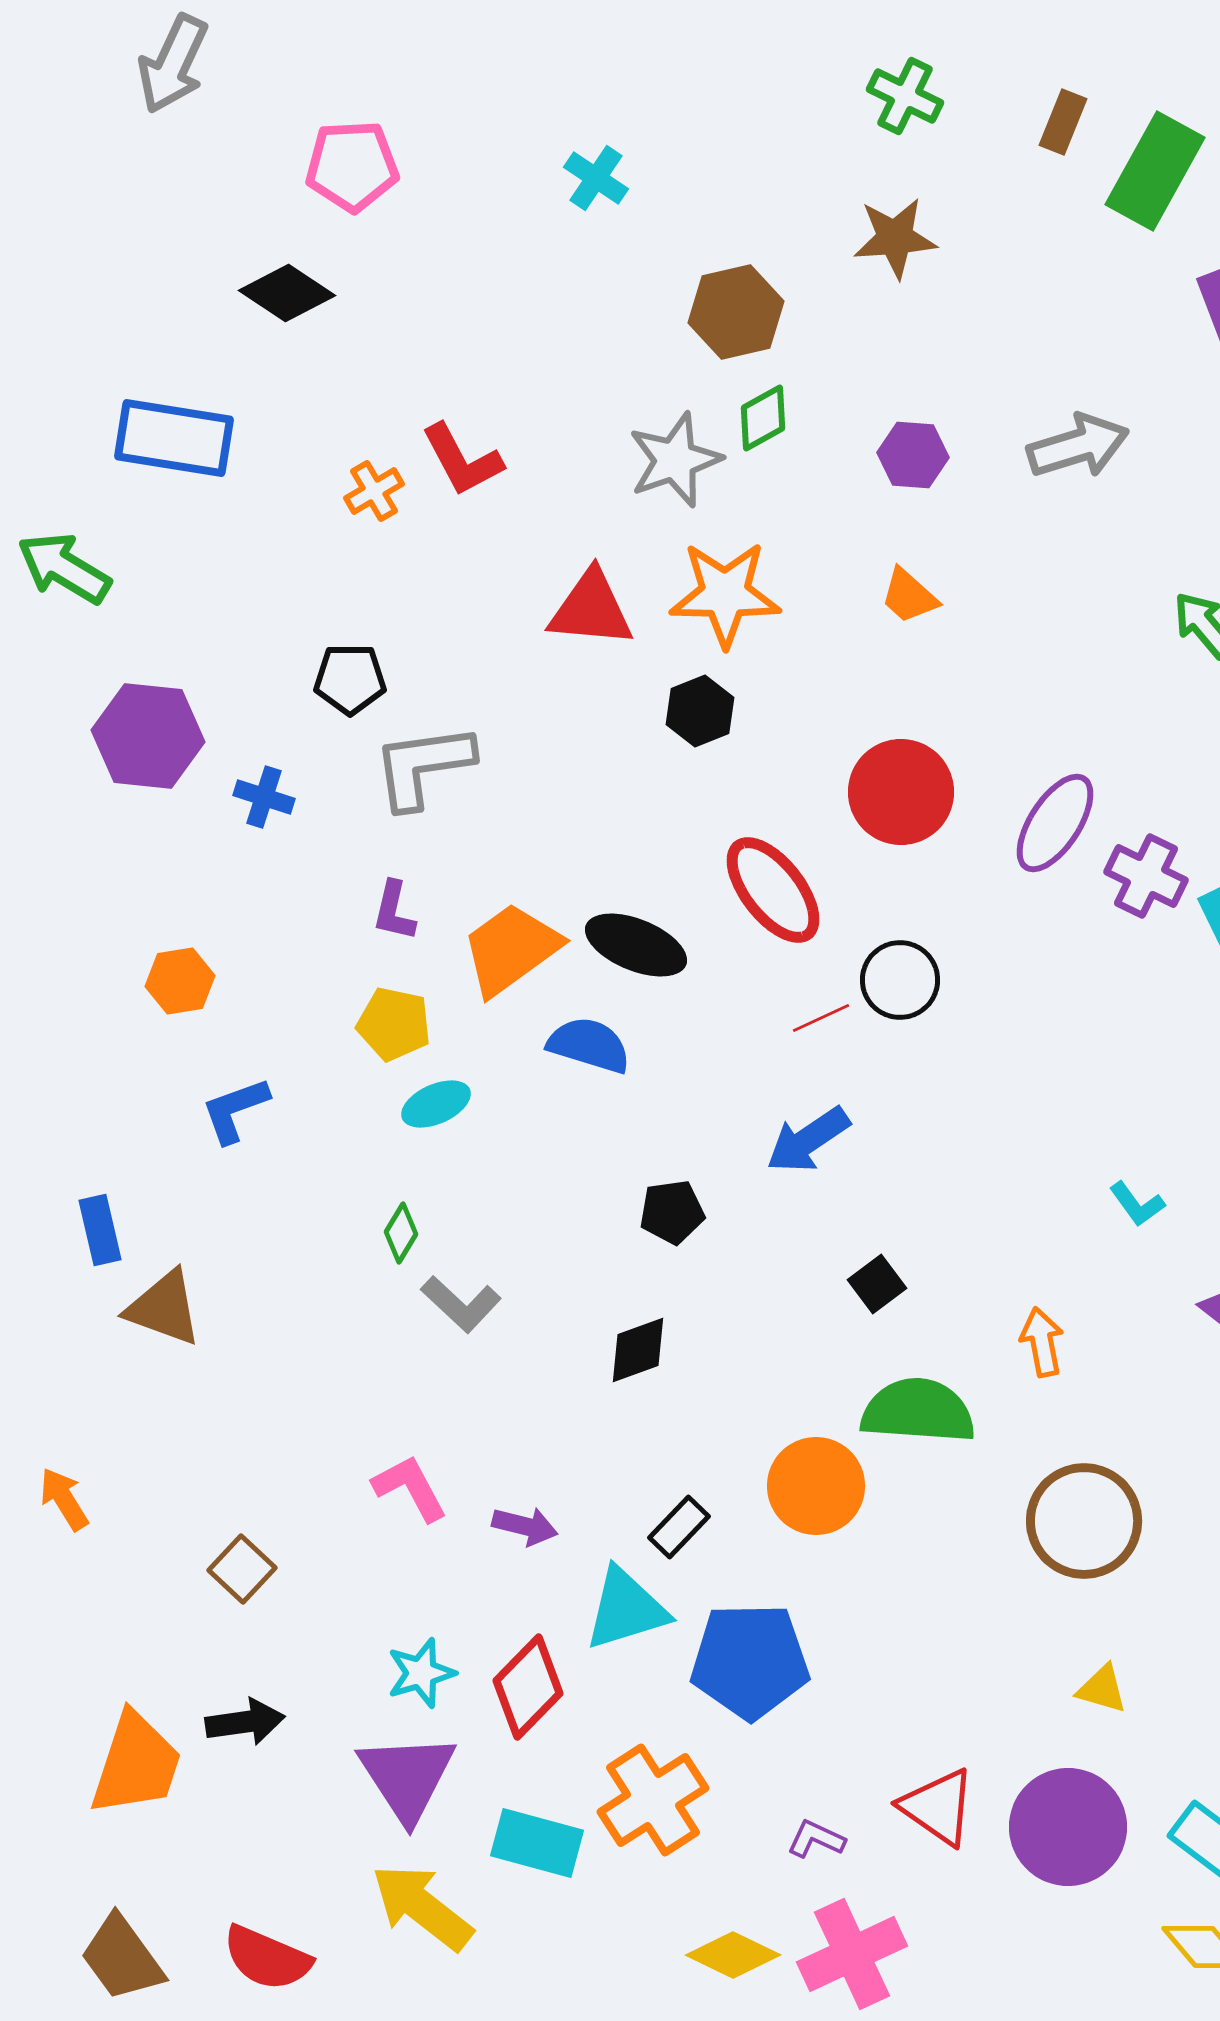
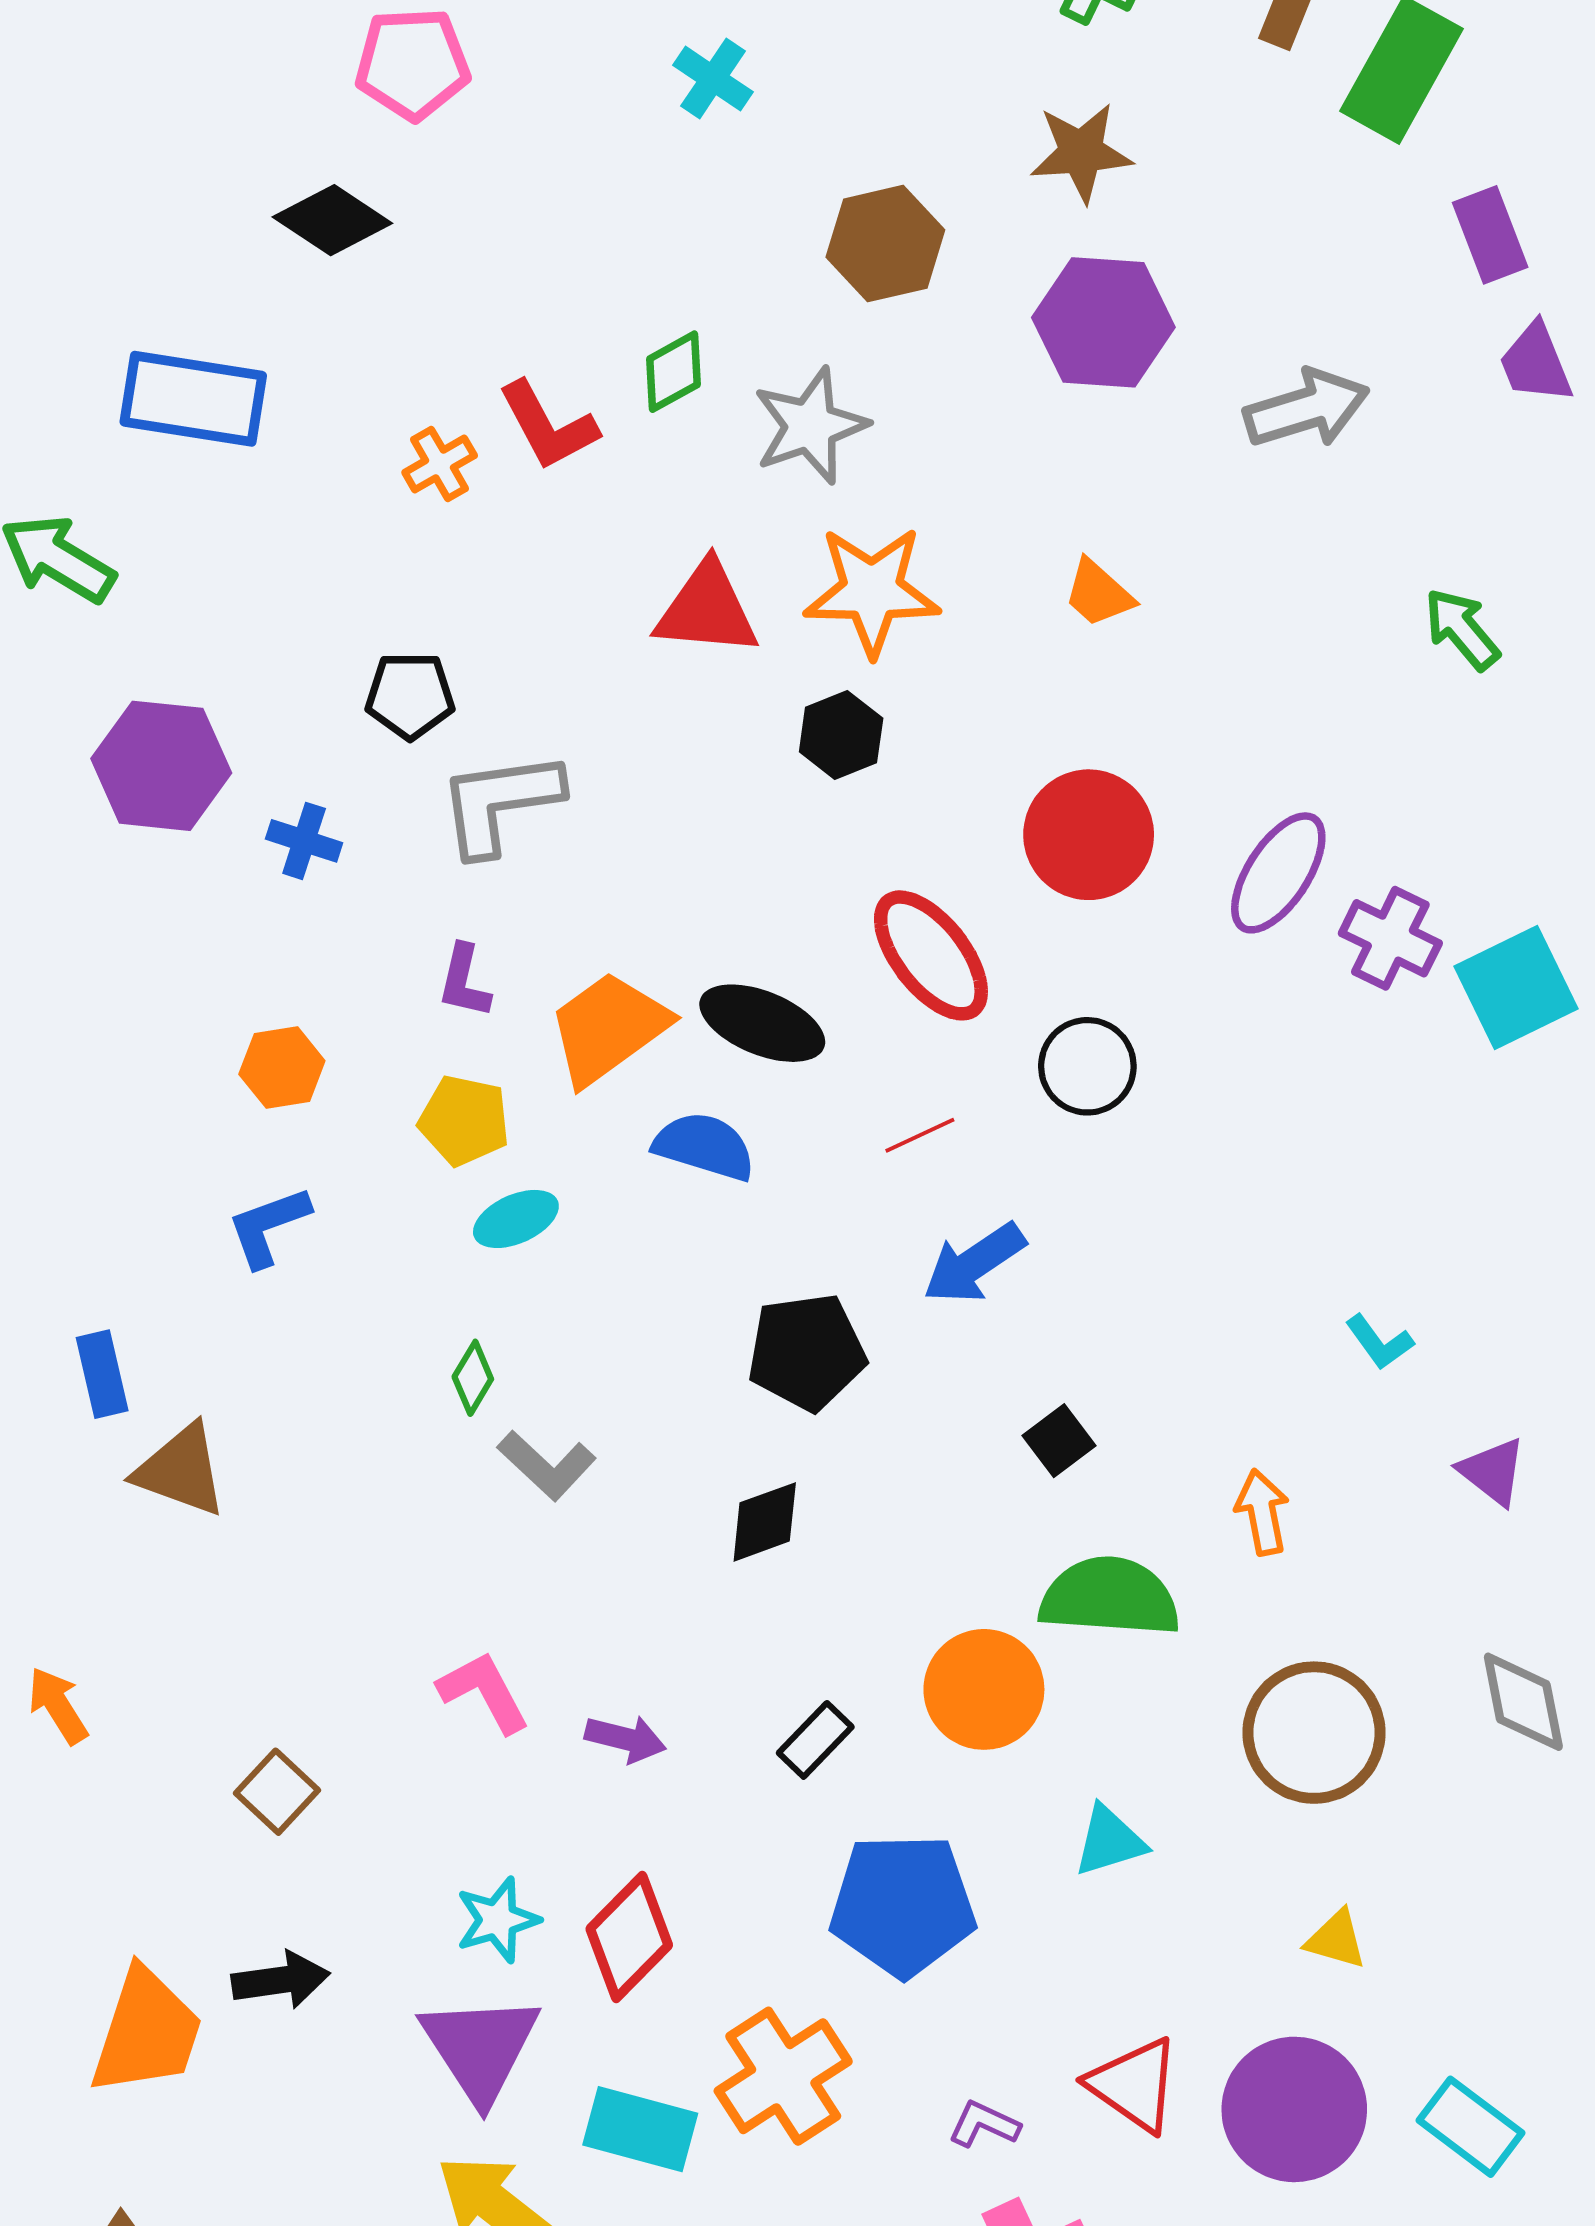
green diamond: (763, 418) -> (674, 372), moved
purple hexagon: (913, 455) -> (1103, 322), moved, size x1.6
orange hexagon: (180, 981) -> (282, 1068), moved
red line: (821, 1018) -> (920, 1135), moved
black pentagon: (672, 1212) -> (807, 1352), size x1.5
cyan triangle: (626, 1609) -> (1110, 1841), moved, size x0.7

